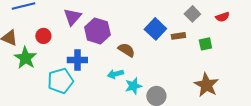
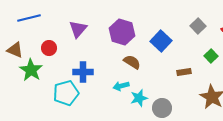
purple hexagon: (97, 31) -> (122, 32), moved
brown rectangle: (178, 36) -> (184, 72), moved
green square: (205, 44) -> (211, 56), turned -32

